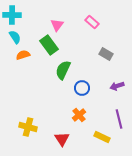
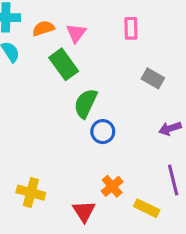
pink rectangle: (92, 22) -> (131, 28), turned 48
orange semicircle: (23, 55) -> (43, 28), moved
blue circle: (82, 88) -> (103, 132), moved
orange cross: (79, 115) -> (112, 186), moved

